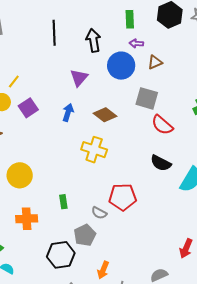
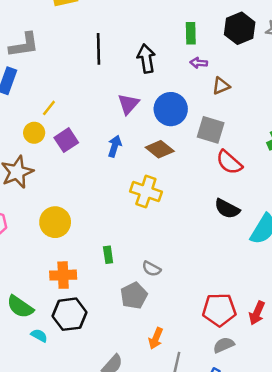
blue circle: (121, 66) -> (171, 109), moved
red pentagon: (123, 197) -> (219, 310), moved
black hexagon: (61, 255) -> (69, 314), moved

